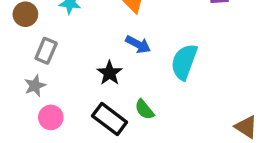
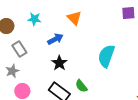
blue arrow: (138, 44) -> (55, 39), moved, turned -56
gray rectangle: (46, 51) -> (19, 49), turned -56

